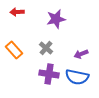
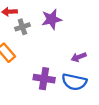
gray cross: (46, 48) -> (22, 27), moved, turned 32

